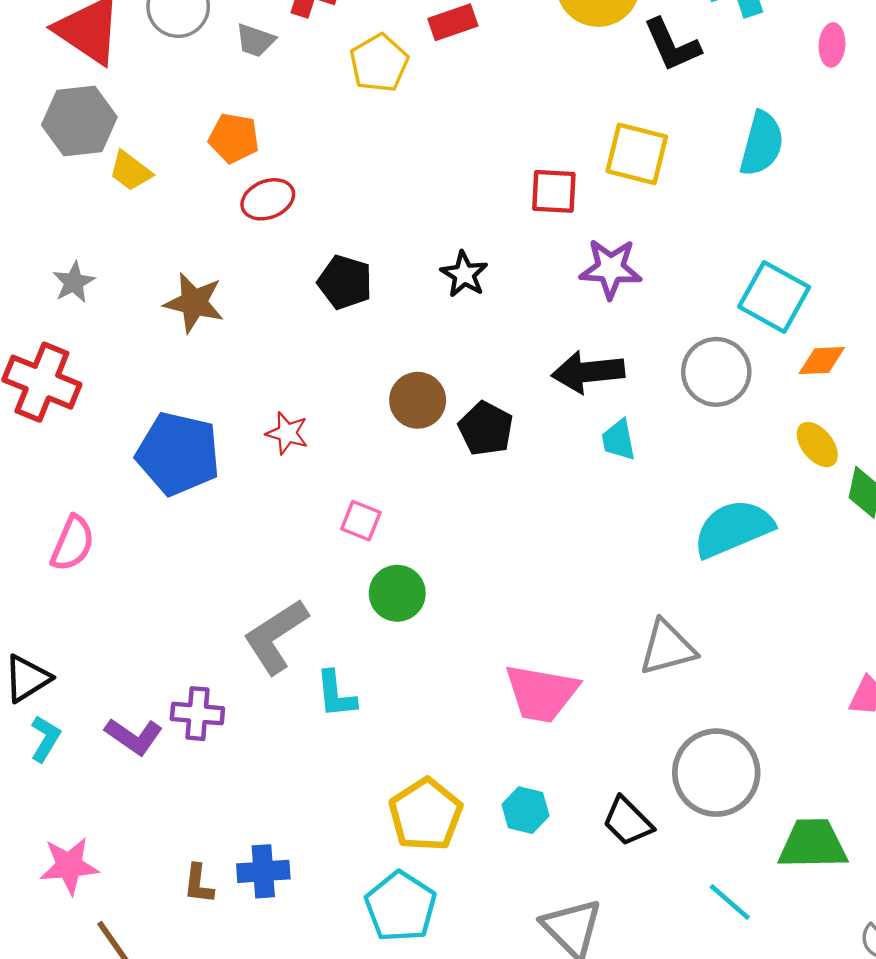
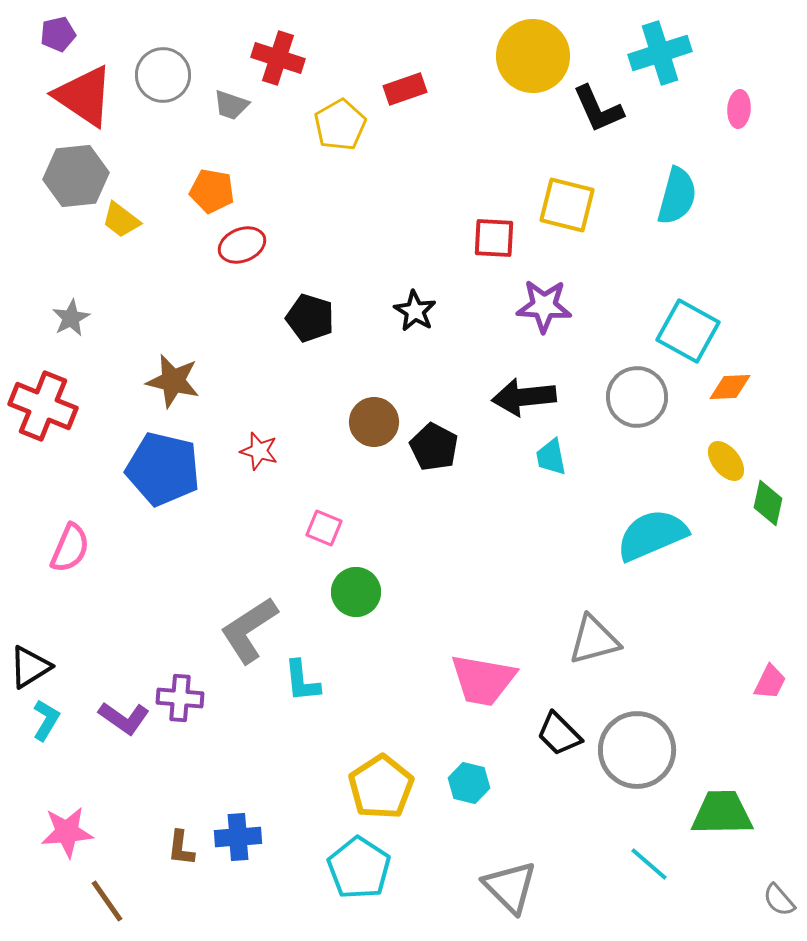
brown star: (194, 303) -> (173, 381), moved
black trapezoid: (628, 821) -> (559, 734), moved

